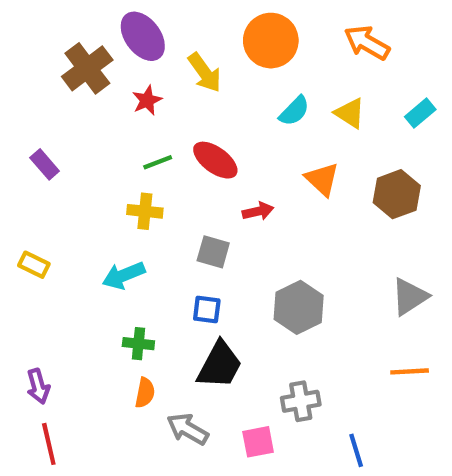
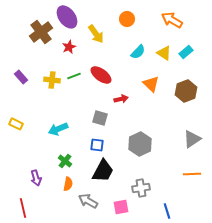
orange circle: (271, 41) -> (127, 19), size x0.6
cyan rectangle: (420, 113) -> (186, 52), moved
yellow cross: (145, 211) -> (52, 80), moved
green cross: (138, 344) -> (65, 161), turned 32
purple arrow: (38, 386) -> (36, 178), moved

